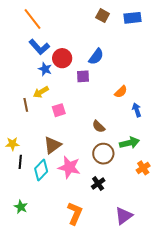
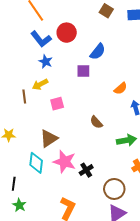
red circle: (62, 58) -> (67, 33), moved
brown circle: (103, 154) -> (114, 189), moved
black line: (20, 162) -> (14, 184), moved
cyan diamond: (41, 170) -> (36, 163), turned -40
black cross: (98, 184) -> (86, 170), moved
green star: (21, 207) -> (19, 205), moved

